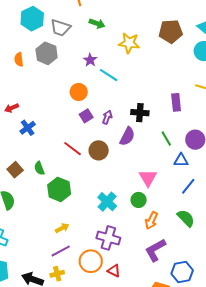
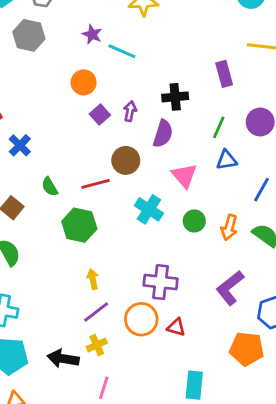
green line: (166, 139) -> (219, 127), turned 63
red line: (73, 149) -> (96, 184), moved, turned -42
blue triangle: (181, 160) -> (227, 160), moved
green semicircle: (39, 168) -> (50, 187), moved
pink triangle: (148, 178) -> (184, 176), moved
cyan cross: (107, 202) -> (149, 209), moved
orange arrow: (151, 220) -> (229, 227), moved
yellow arrow: (62, 228) -> (93, 279), turned -64

